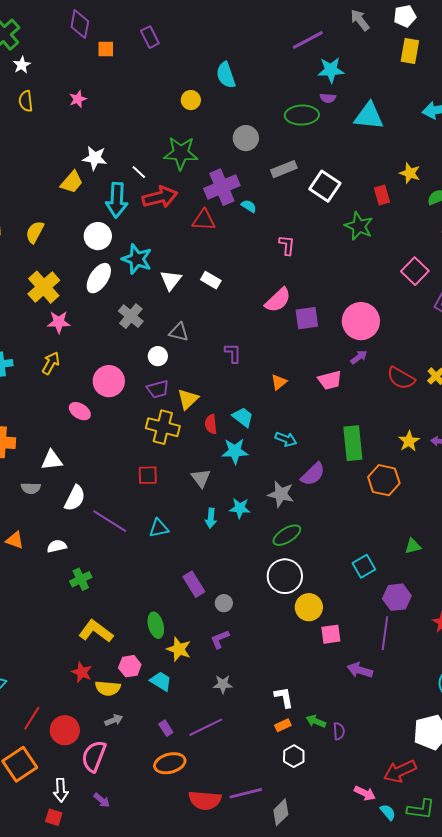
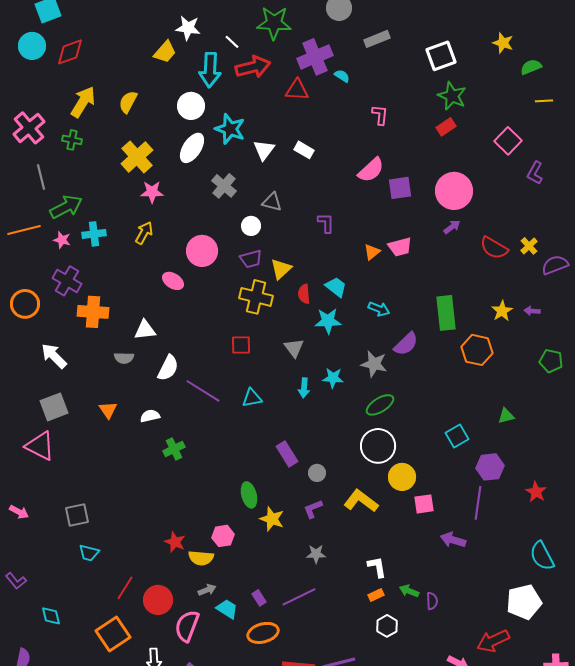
white square: (325, 186) -> (441, 56), moved, turned 36
red rectangle: (382, 195) -> (446, 127), moved, turned 72
pink trapezoid: (330, 380) -> (400, 247), moved
orange triangle: (15, 540) -> (108, 410), turned 36
yellow L-shape: (96, 631) -> (361, 501), moved
cyan trapezoid: (161, 681) -> (227, 609), moved

